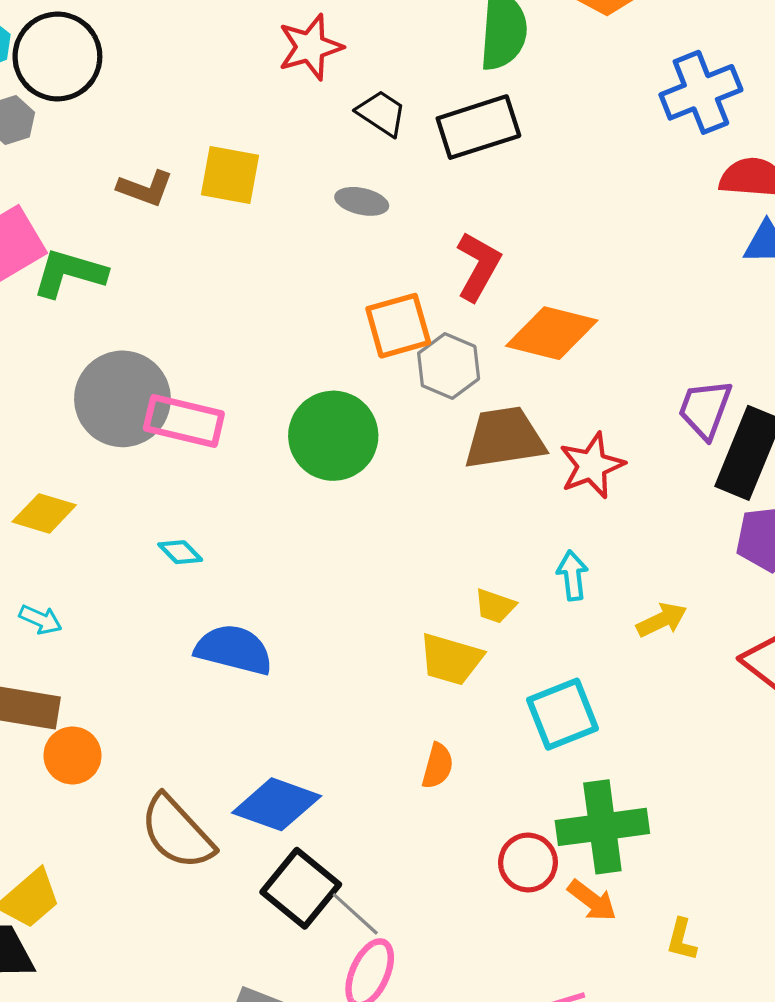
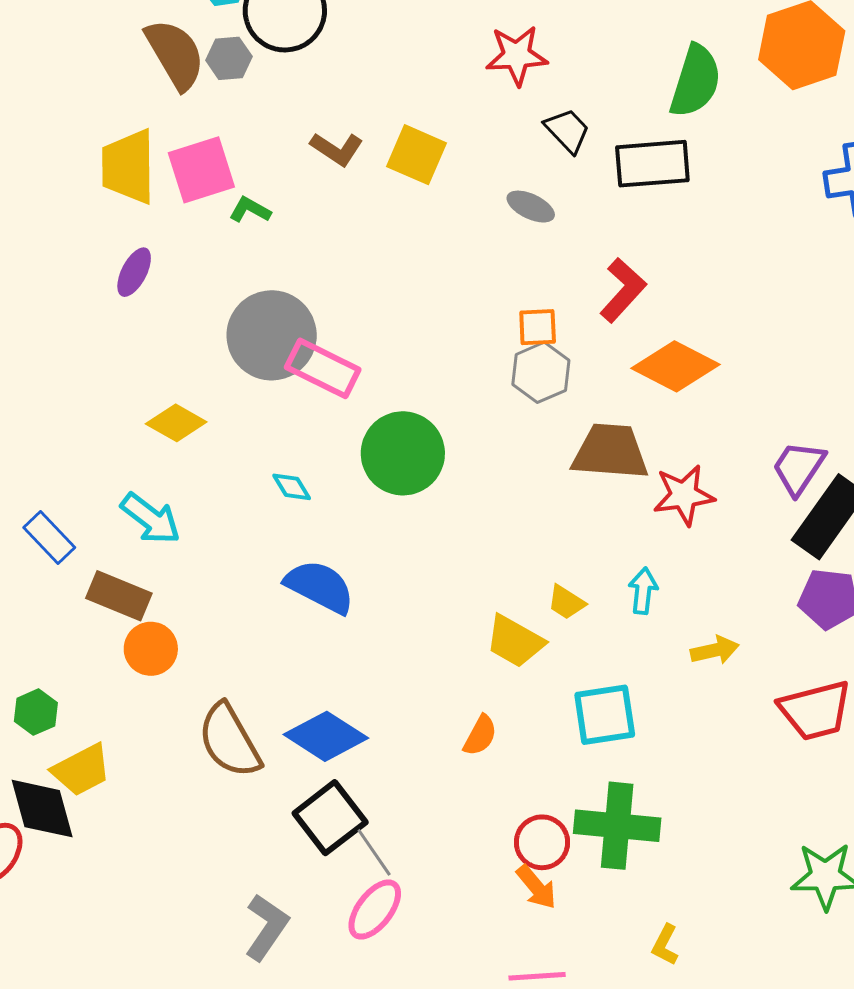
green L-shape: (69, 273) -> (250, 210), size x0.6
orange square: (398, 326) -> (538, 327), size x0.7
gray hexagon: (449, 366) -> (541, 372), moved
green circle: (333, 436) -> (403, 453), moved
cyan arrow: (41, 620) -> (151, 519), size x1.6
orange arrow: (592, 901) -> (536, 887), moved

